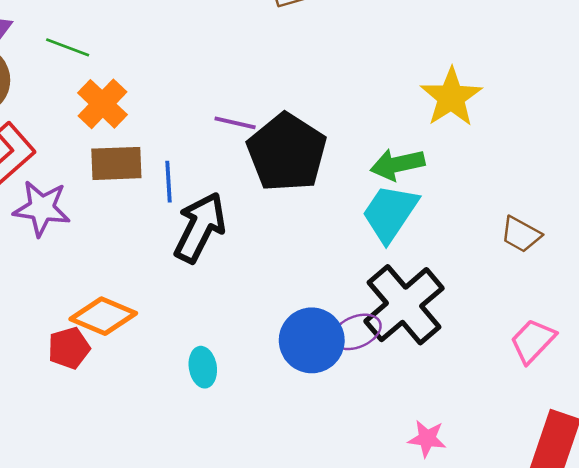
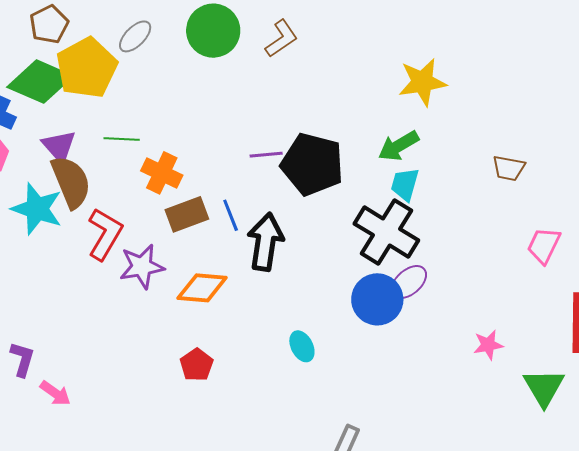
yellow star: (451, 97) -> (422, 82), turned -30
cyan trapezoid: (390, 213) -> (405, 184), size x0.7
black cross: (404, 305) -> (386, 232), moved
orange diamond: (103, 316) -> (202, 288), moved

